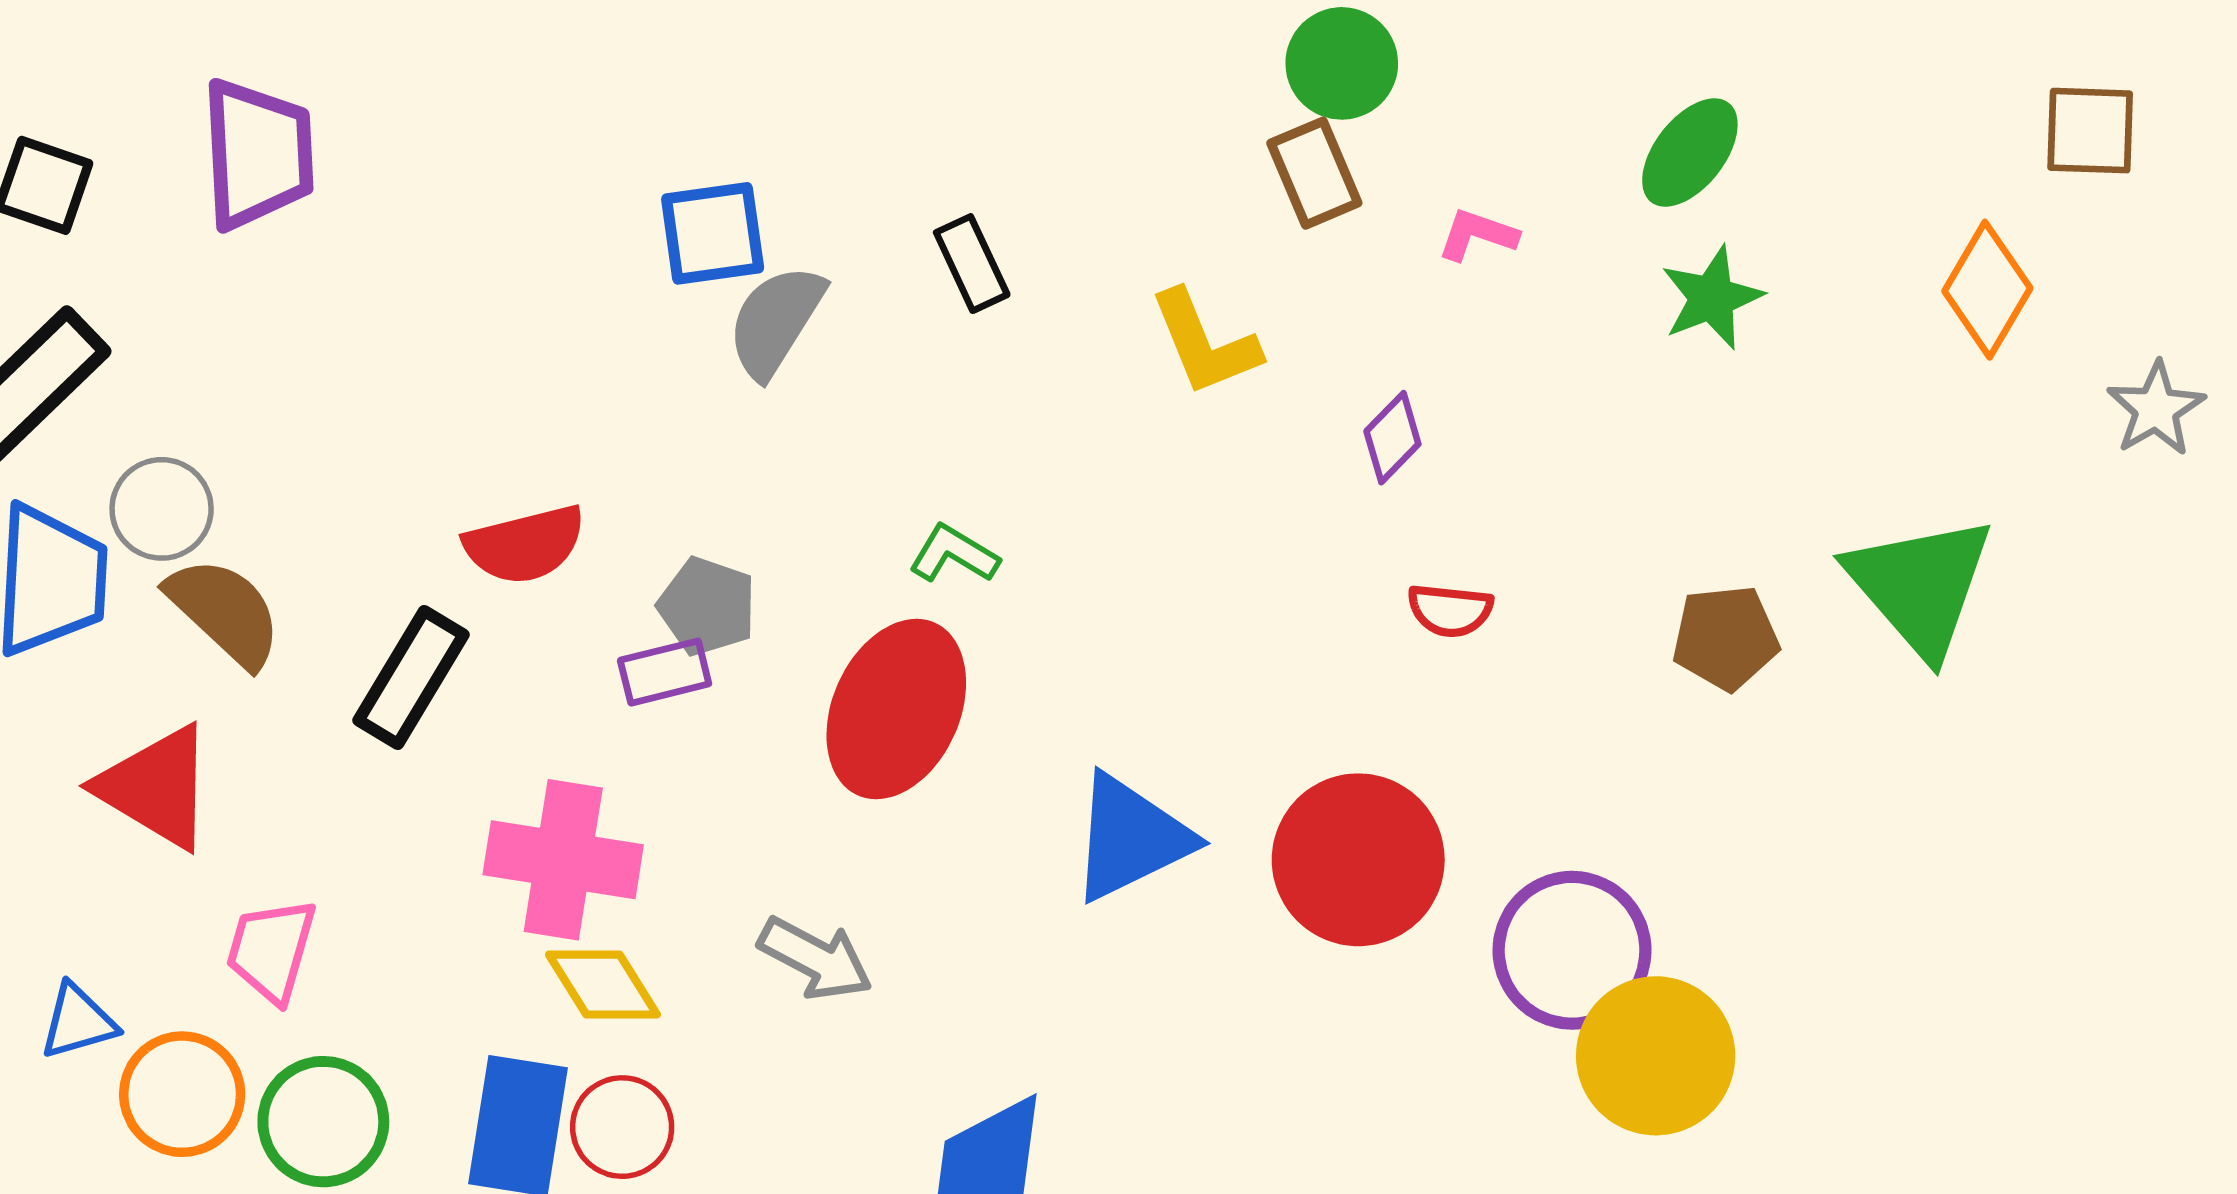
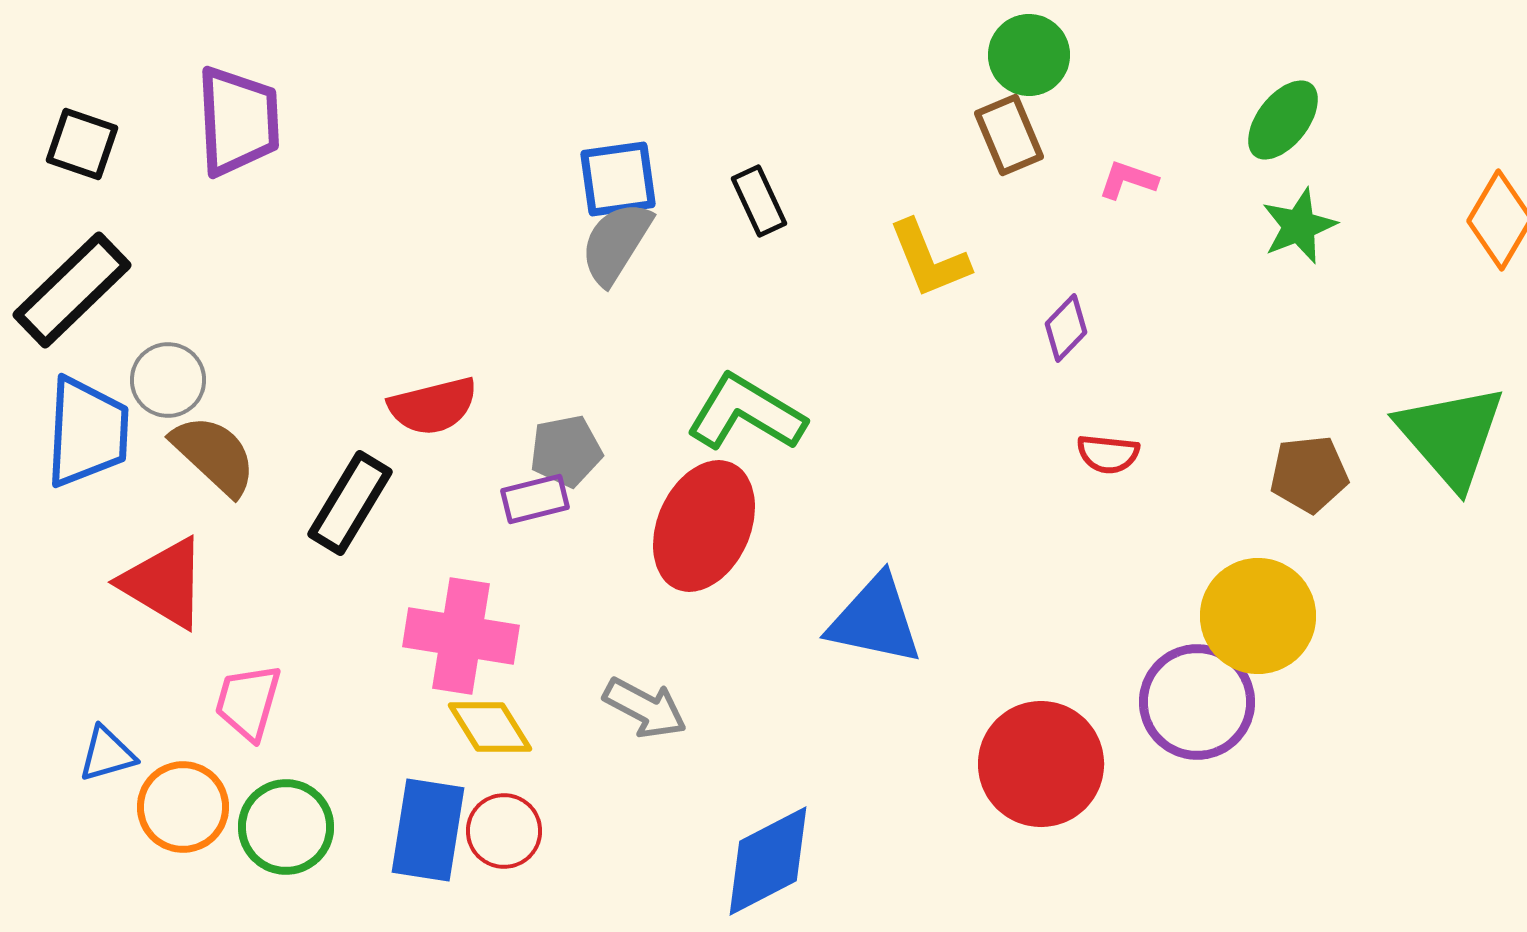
blue square: (713, 233) -> (618, 179), moved
green L-shape: (954, 554) -> (746, 413), size x1.8
gray pentagon: (707, 606) -> (566, 451), turned -30
blue triangle: (1131, 838) -> (875, 620), turned 38
red circle: (1358, 860) -> (1041, 764), moved
yellow circle: (1656, 1056) -> (1258, 616), moved

